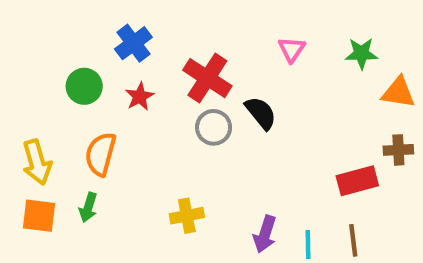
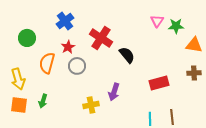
pink triangle: (292, 49) -> (157, 21), moved
green circle: (84, 86) -> (27, 38), moved
gray circle: (214, 127) -> (77, 66), moved
orange semicircle: (101, 154) -> (47, 63), moved
red rectangle: (357, 181) -> (159, 83), moved
purple arrow: (265, 234) -> (114, 92), moved

